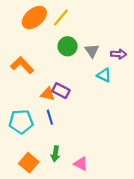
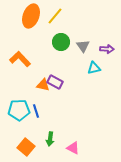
orange ellipse: (34, 17) -> (31, 16), turned -30
cyan triangle: (104, 75) -> (94, 68), turned -40
blue line: (50, 117) -> (36, 111), moved

